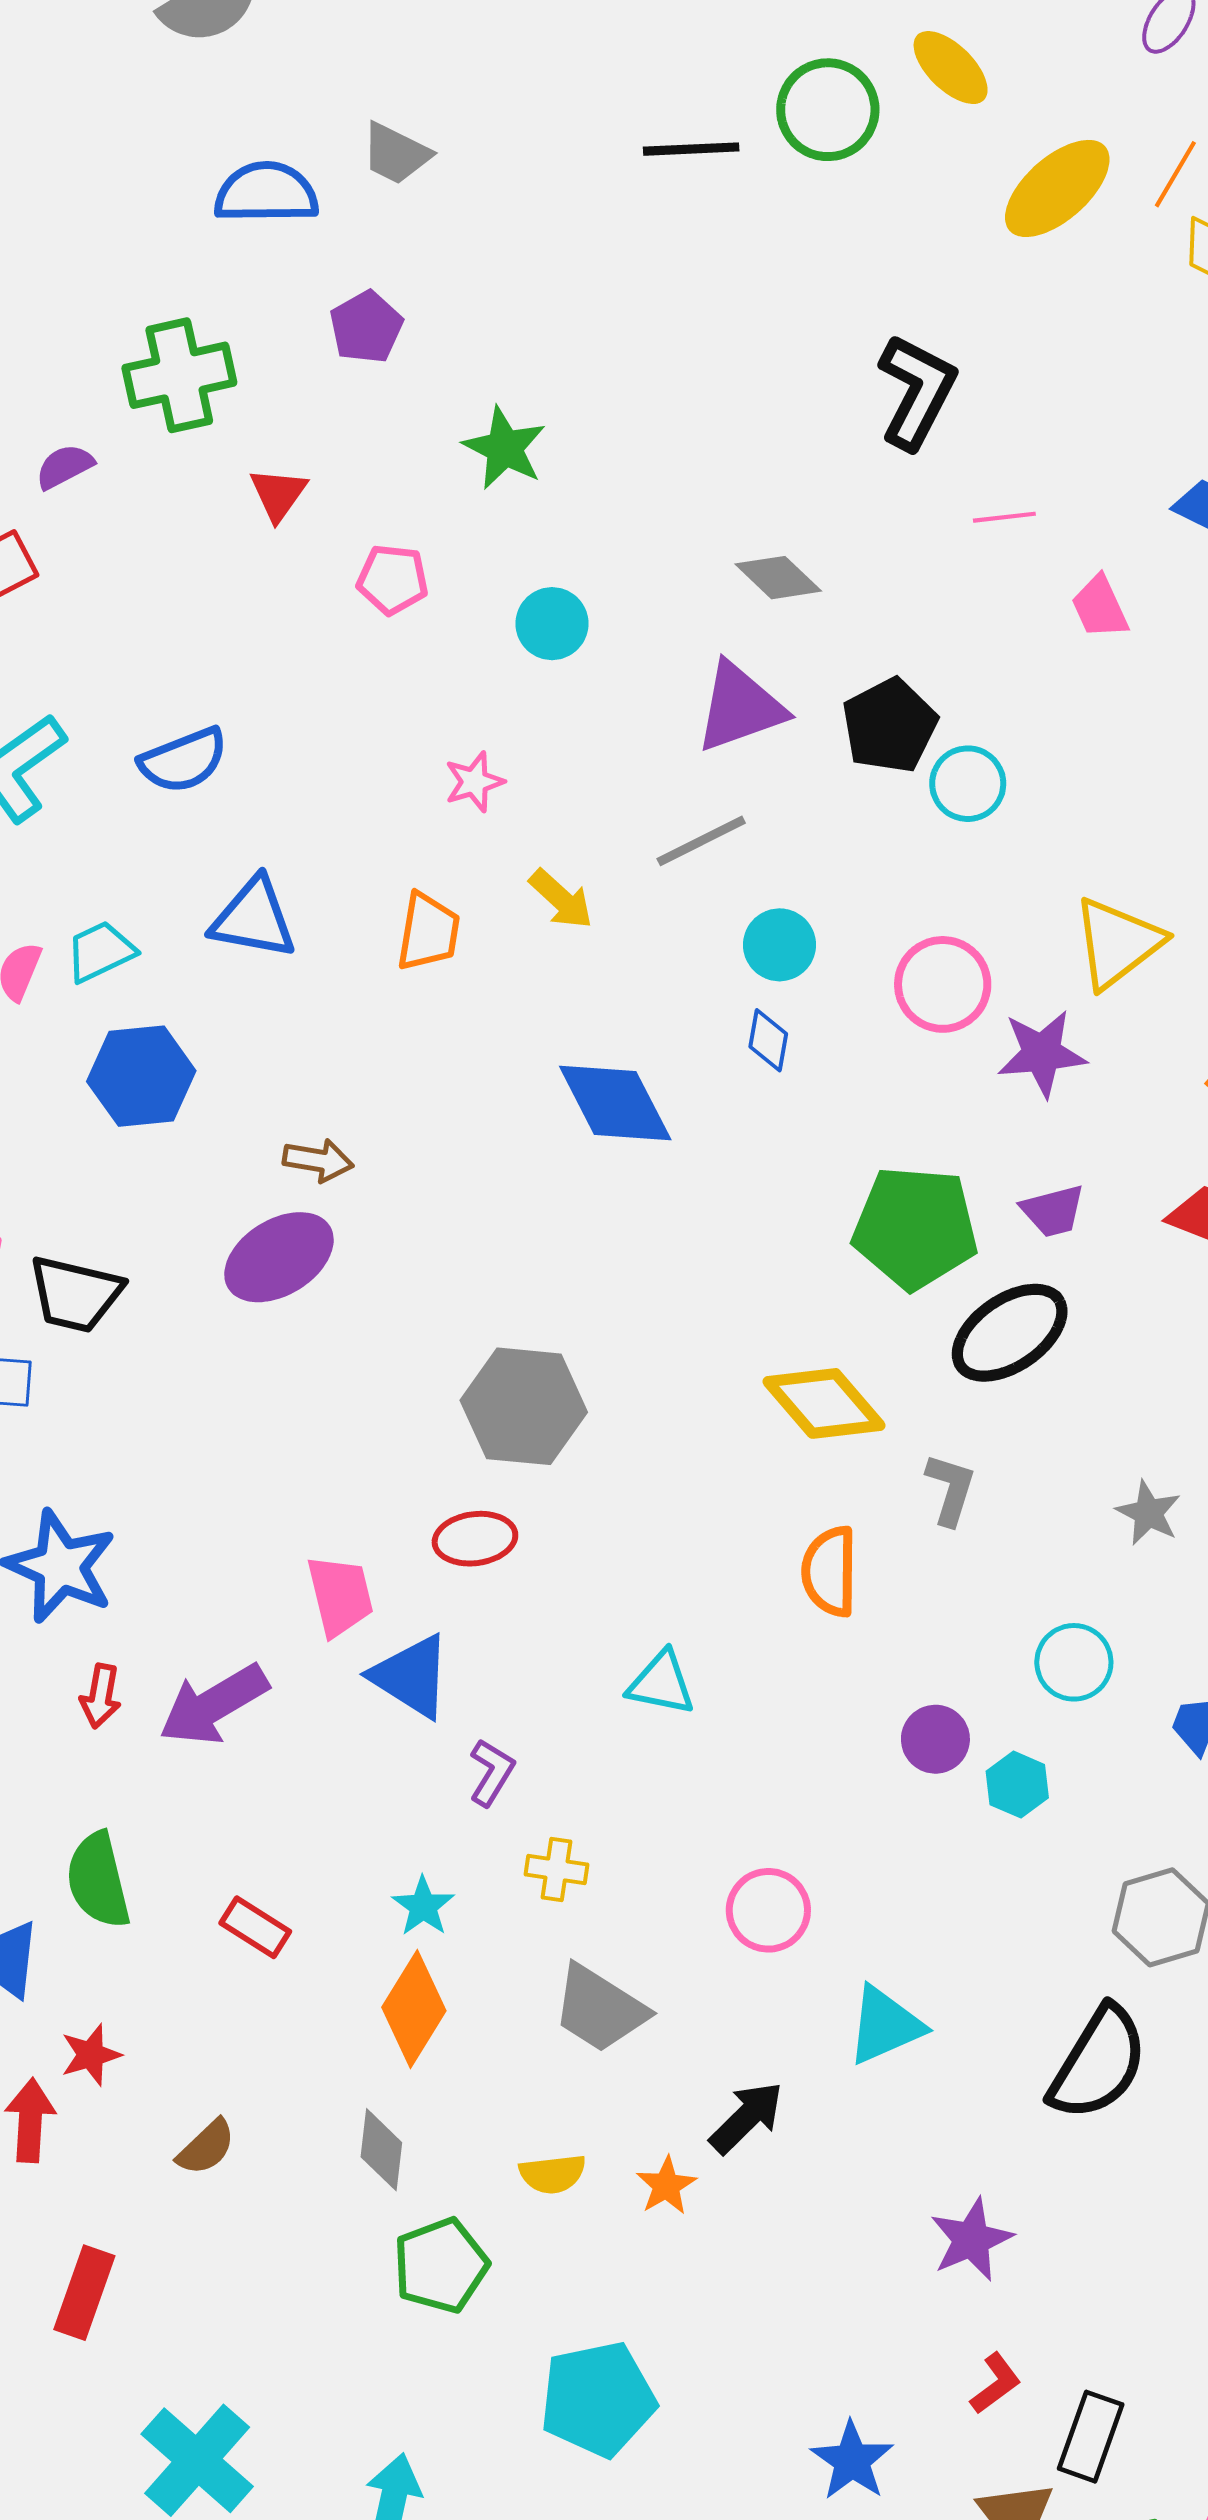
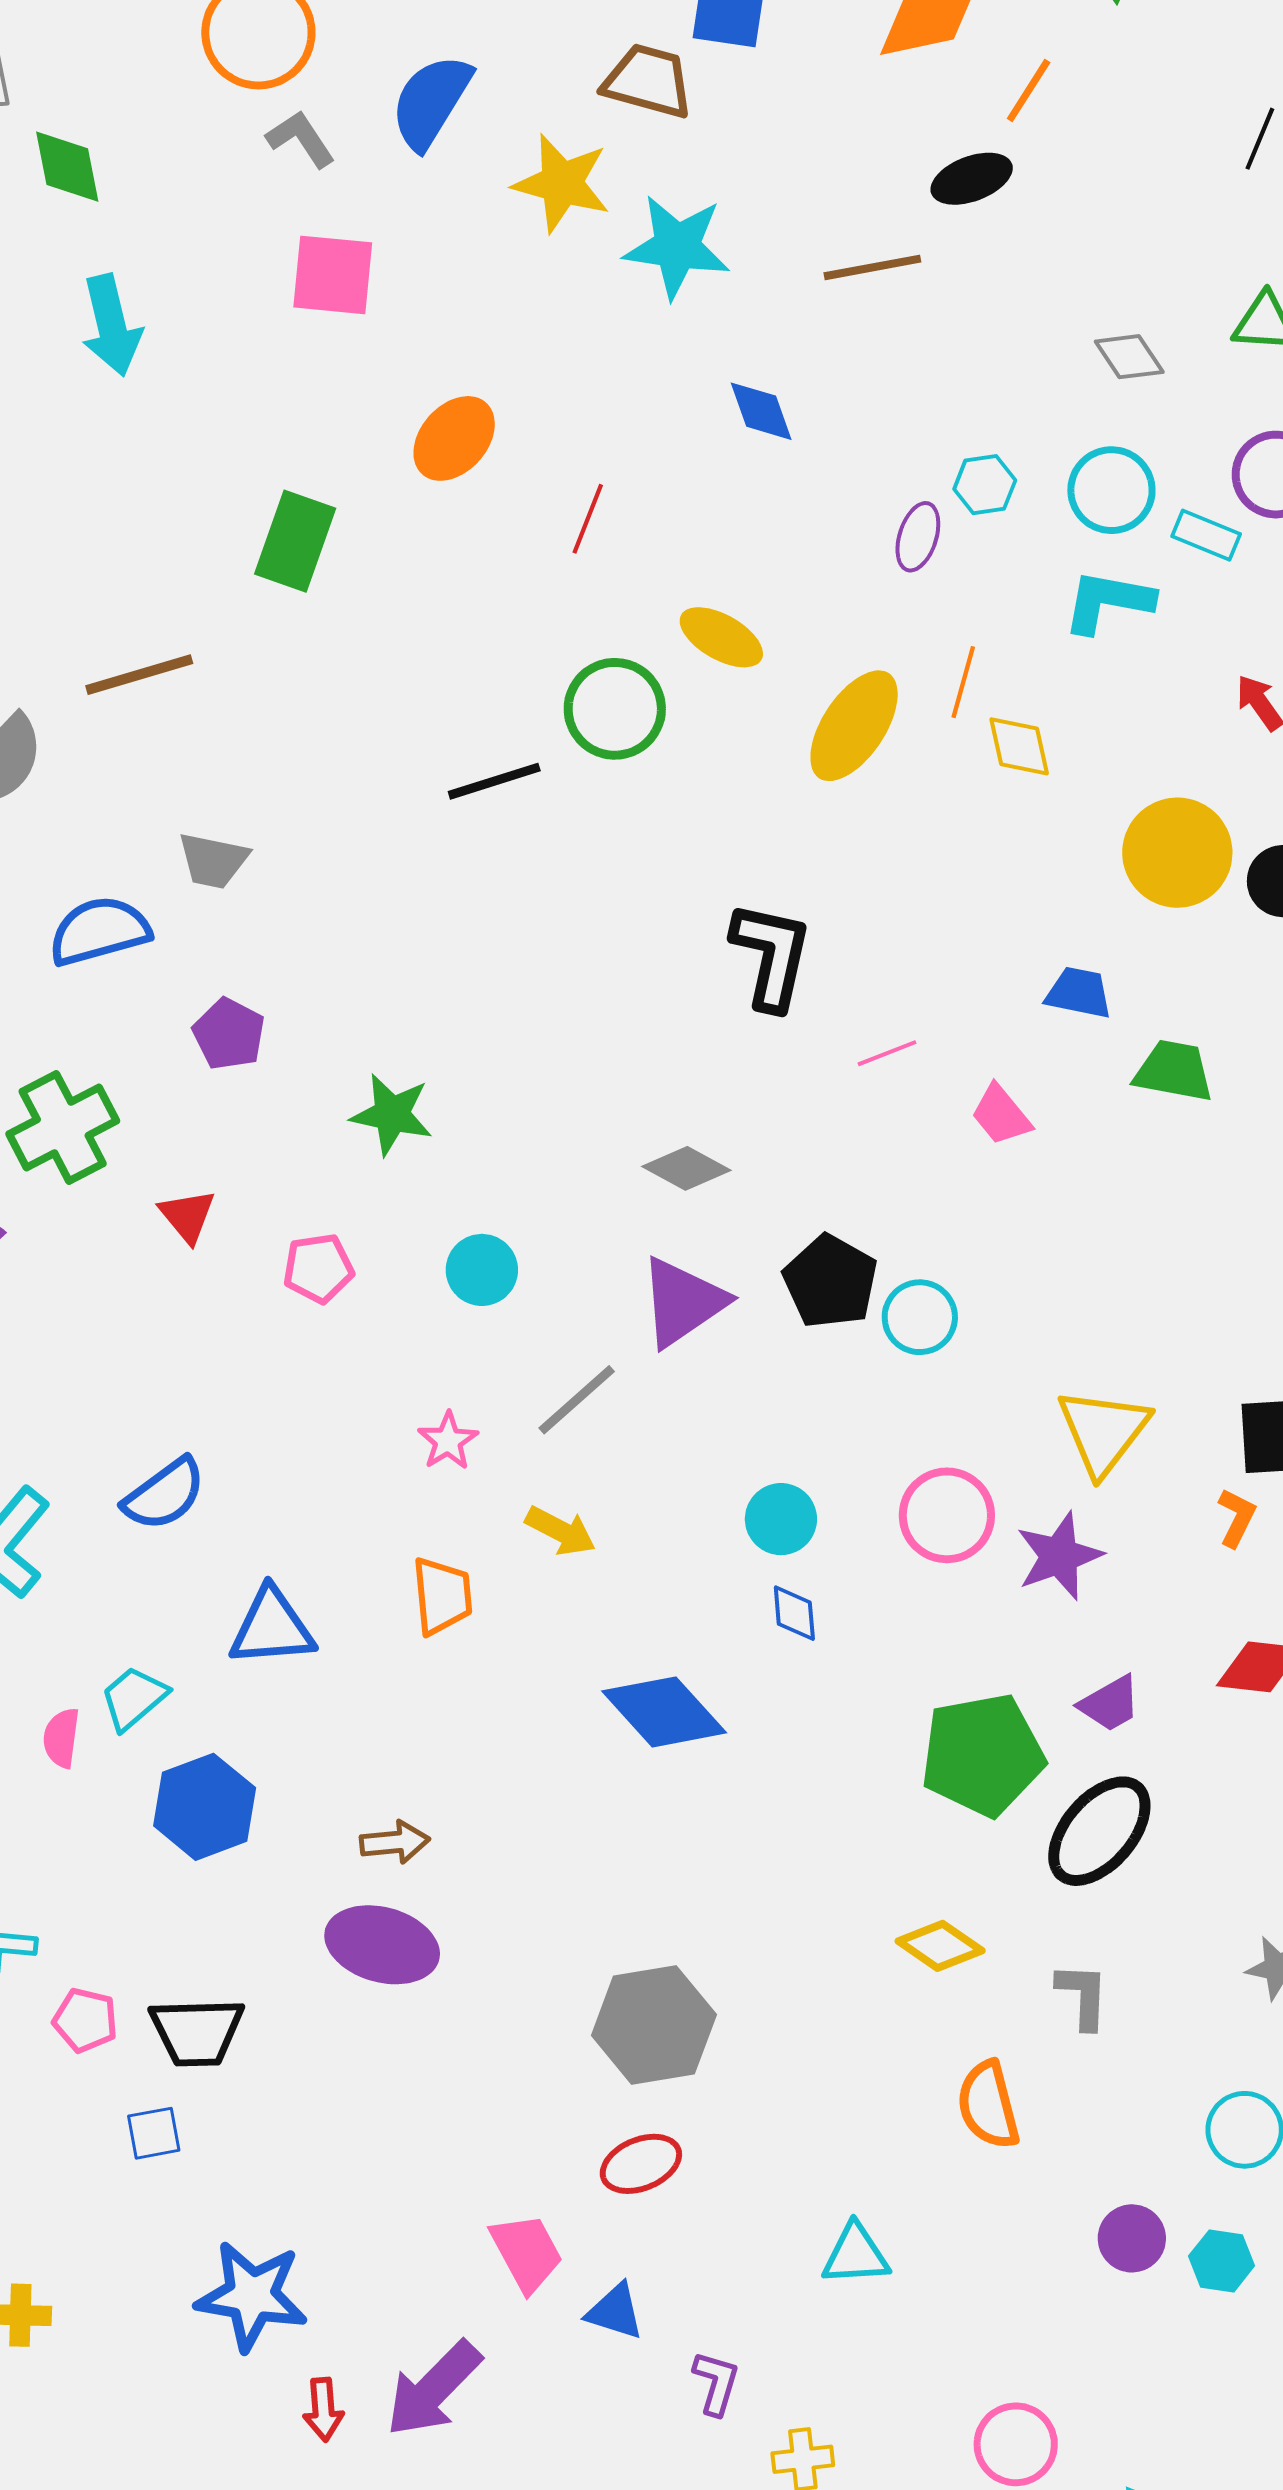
gray line: (701, 841) -> (577, 1400), moved
purple ellipse: (279, 1257) -> (382, 1945), turned 62
yellow diamond: (824, 1403) -> (940, 1946), size x0.7
blue triangle: (411, 1676) -> (615, 2312), size x0.7

